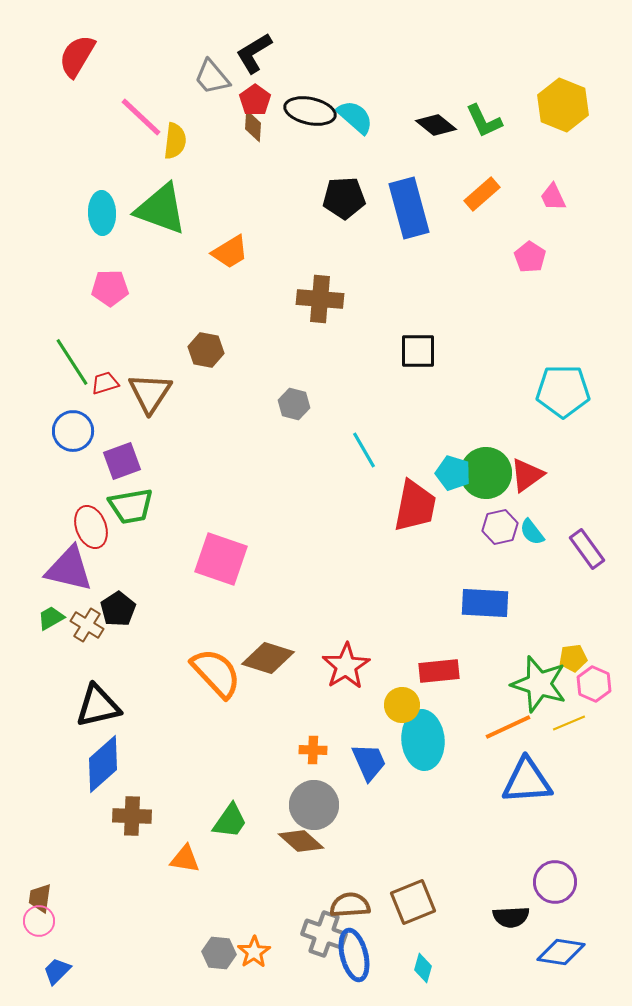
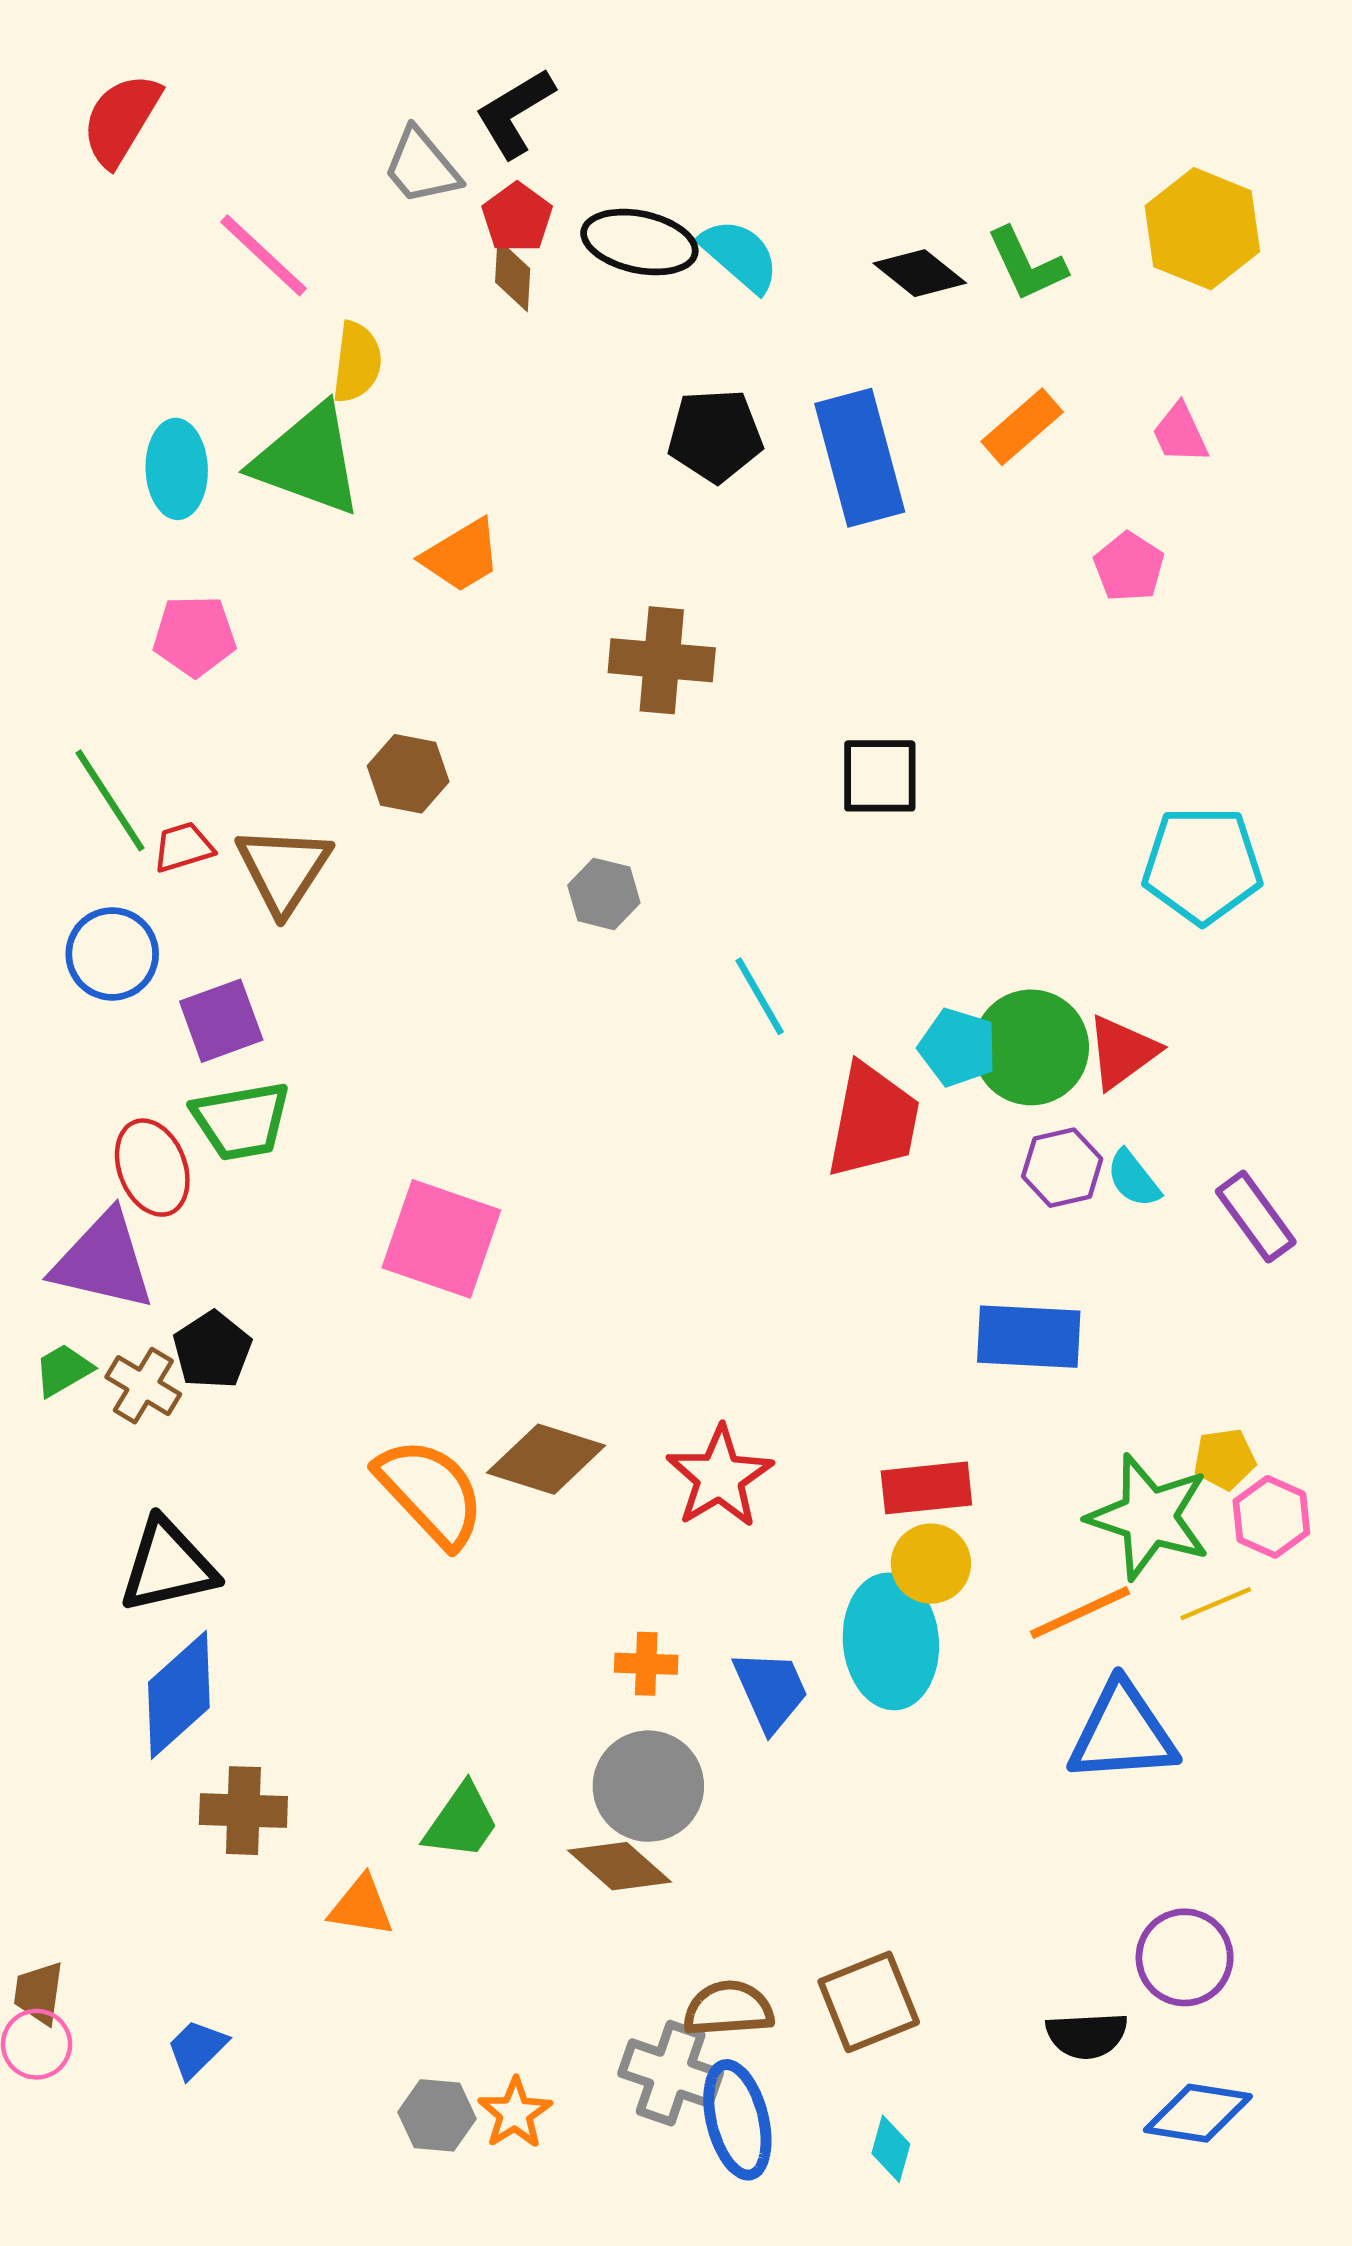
yellow semicircle: (175, 141) -> (357, 362), moved
yellow circle: (402, 705) -> (931, 1564), moved
blue trapezoid: (57, 971) -> (197, 2049), moved

